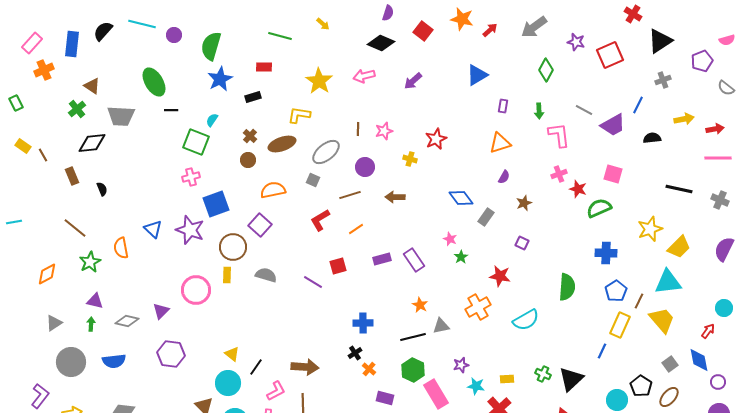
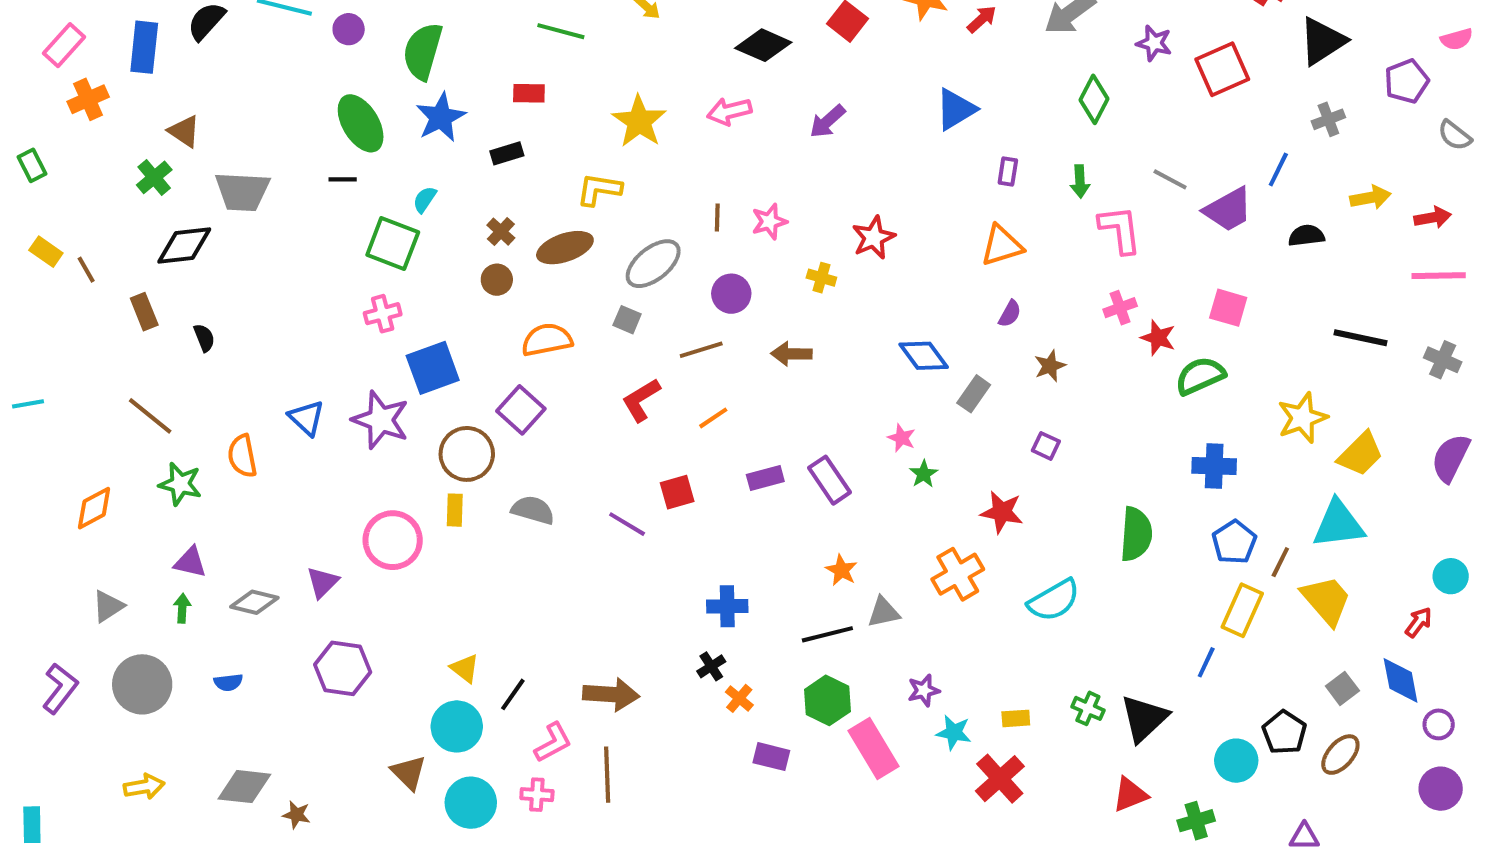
green ellipse: (154, 82) -> (361, 123), moved
green star: (90, 262) -> (180, 484), turned -30
blue semicircle: (114, 361) -> (228, 682), size x0.6
purple L-shape: (40, 396) -> (60, 688), moved

